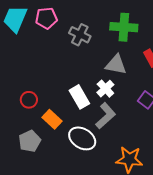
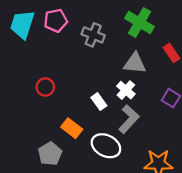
green cross: (124, 27) -> (140, 22), turned 32
white rectangle: (79, 97) -> (99, 102), size x0.7
red circle: (29, 100) -> (45, 87), moved

